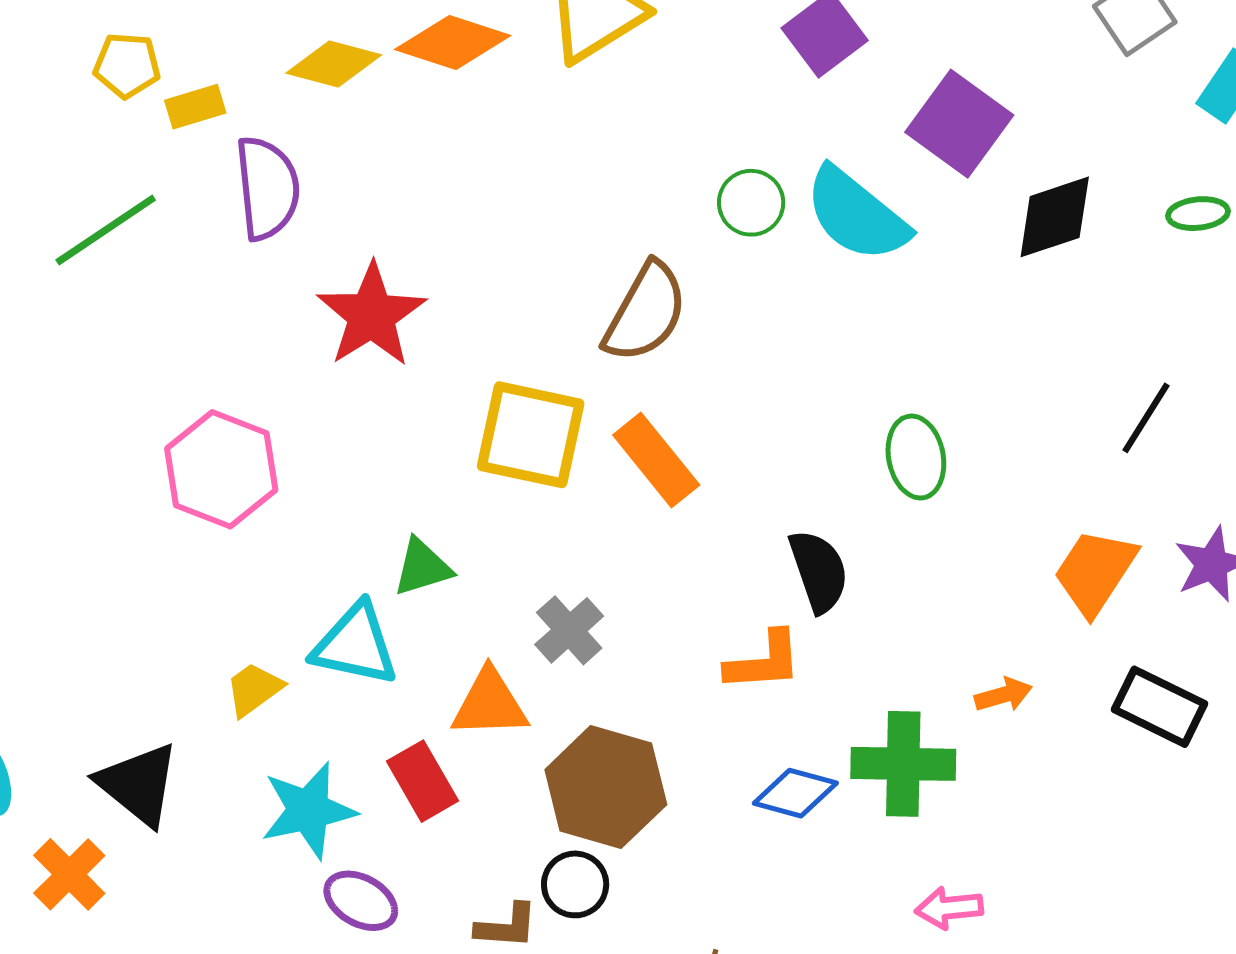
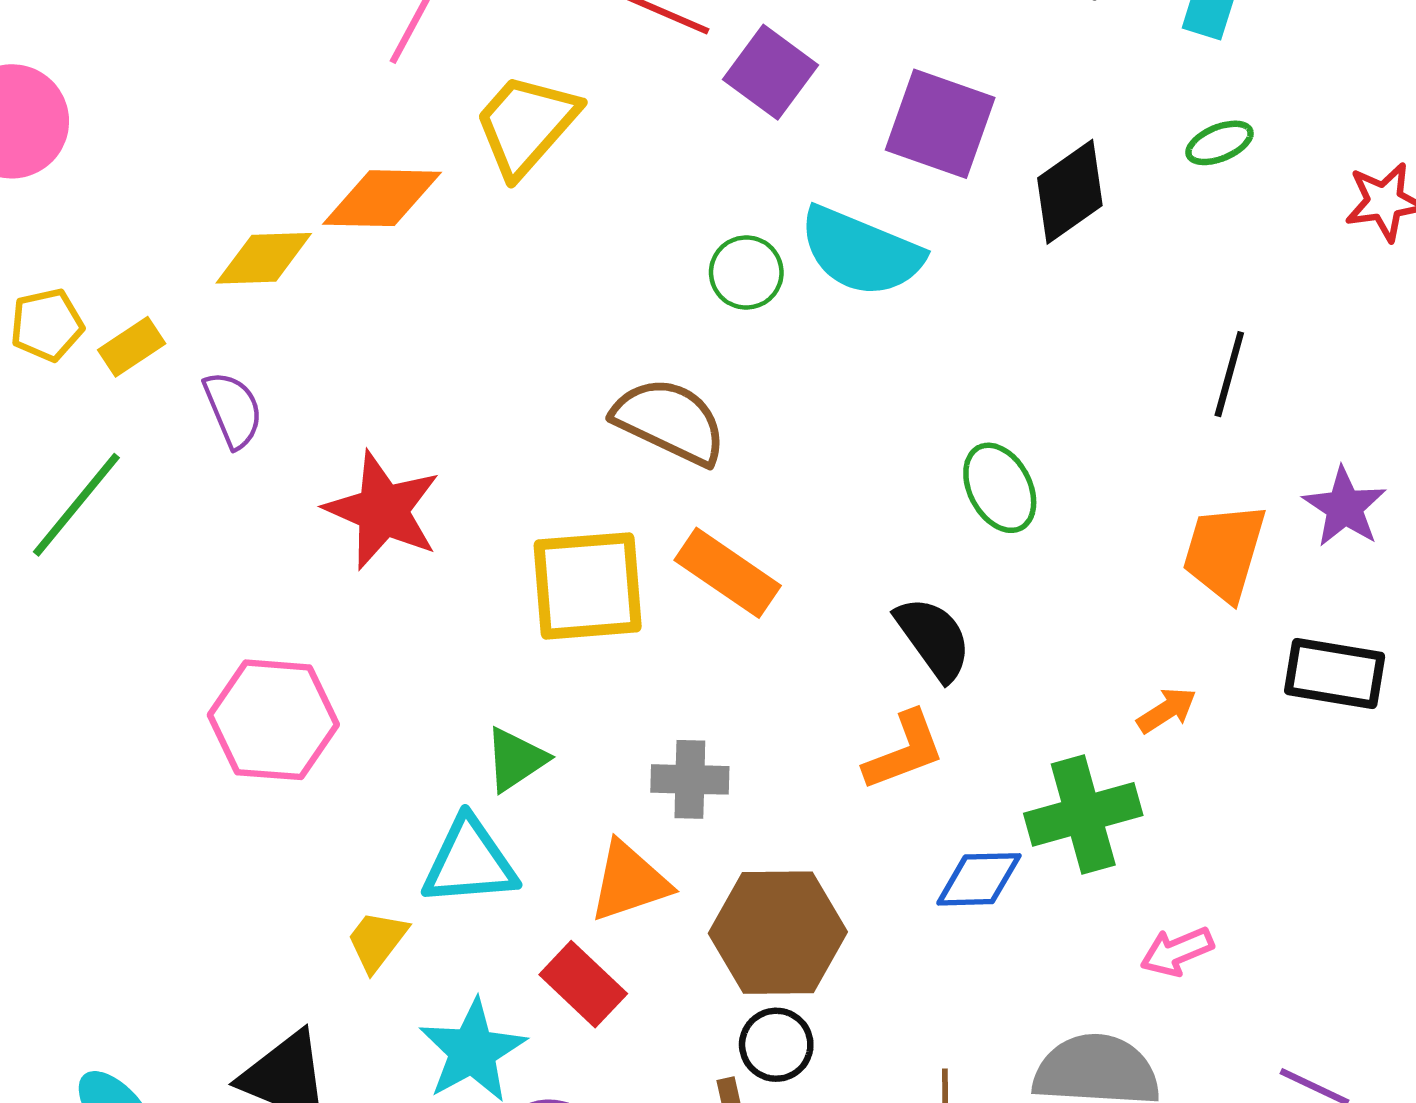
purple semicircle: (267, 188) -> (233, 410), size x0.7
brown semicircle: (645, 312) -> (670, 421), turned -77
gray cross: (569, 630) -> (690, 779), turned -30

